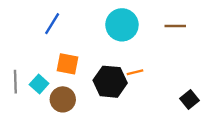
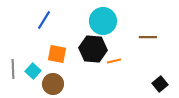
brown line: (175, 26) -> (148, 37), moved
black hexagon: (110, 82) -> (93, 49), moved

